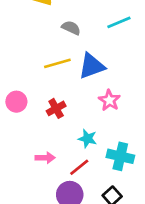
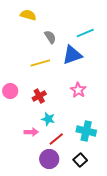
gray semicircle: (71, 28) -> (50, 37), turned 32
blue triangle: (92, 66) -> (72, 55), moved
cyan star: (87, 139) -> (48, 119), moved

